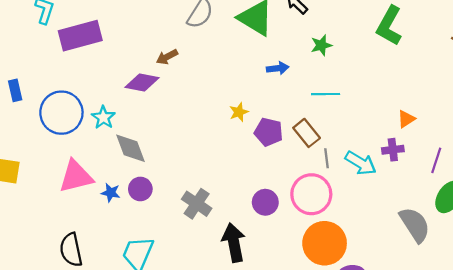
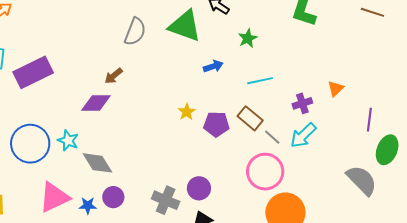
purple cross: (393, 150) -> (302, 103), moved
gray line: (327, 158) -> (272, 137), turned -30
cyan arrow: (361, 163) -> (303, 135), turned 116
purple circle: (265, 202) -> (199, 188), moved

